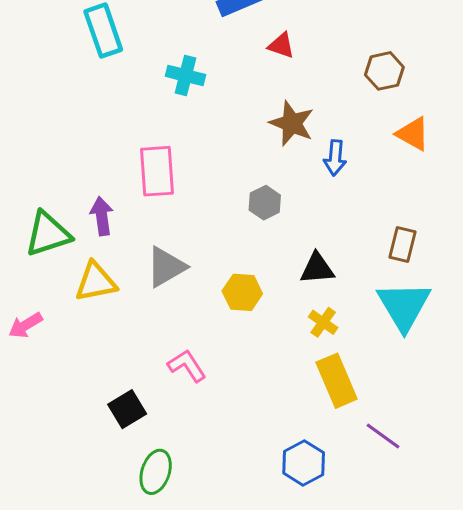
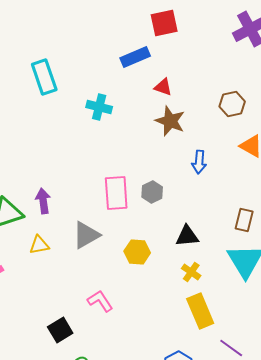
brown star: (292, 123) -> (170, 121), moved
pink rectangle: (157, 171) -> (116, 193), moved
yellow triangle: (96, 282) -> (39, 245), size x0.7

